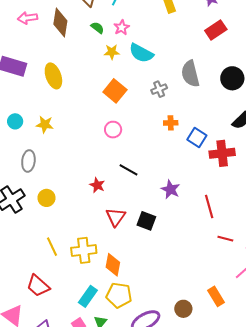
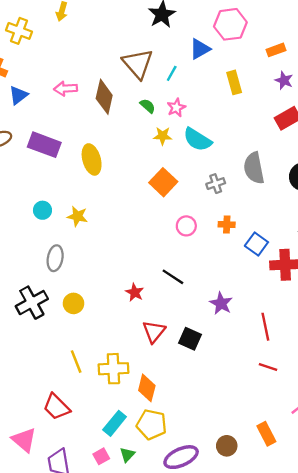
pink circle: (113, 130) -> (186, 226), moved
red line: (225, 239) -> (268, 367), moved

